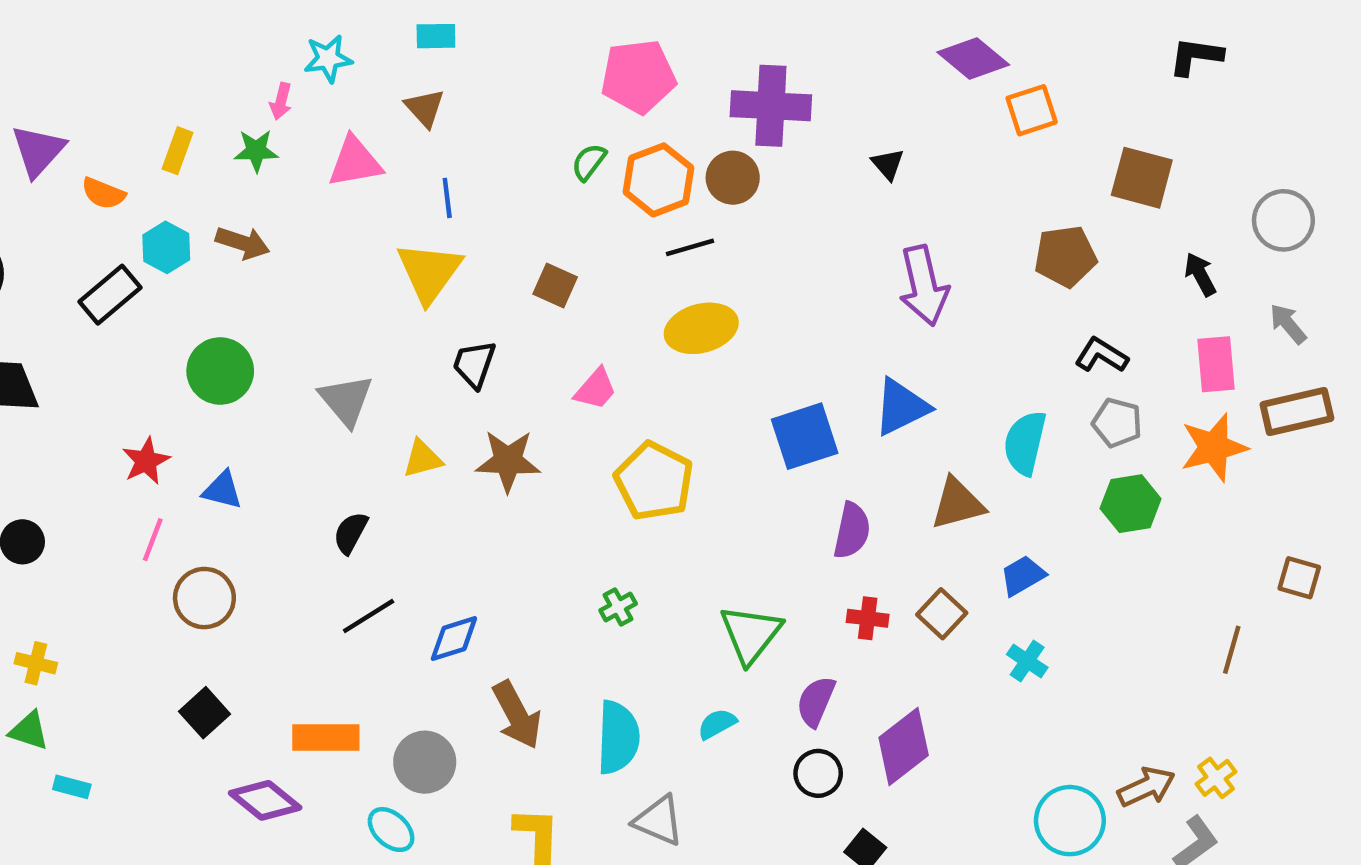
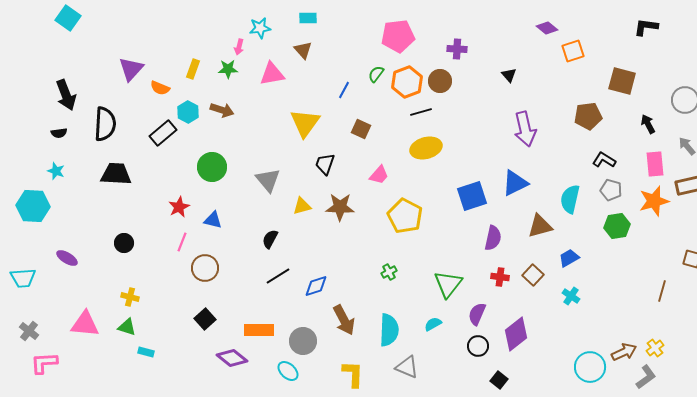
purple diamond: (973, 59) -> (547, 28), size x0.7
purple cross: (771, 106) -> (457, 49), size x0.6
blue line: (447, 198) -> (344, 90), moved, turned 36

